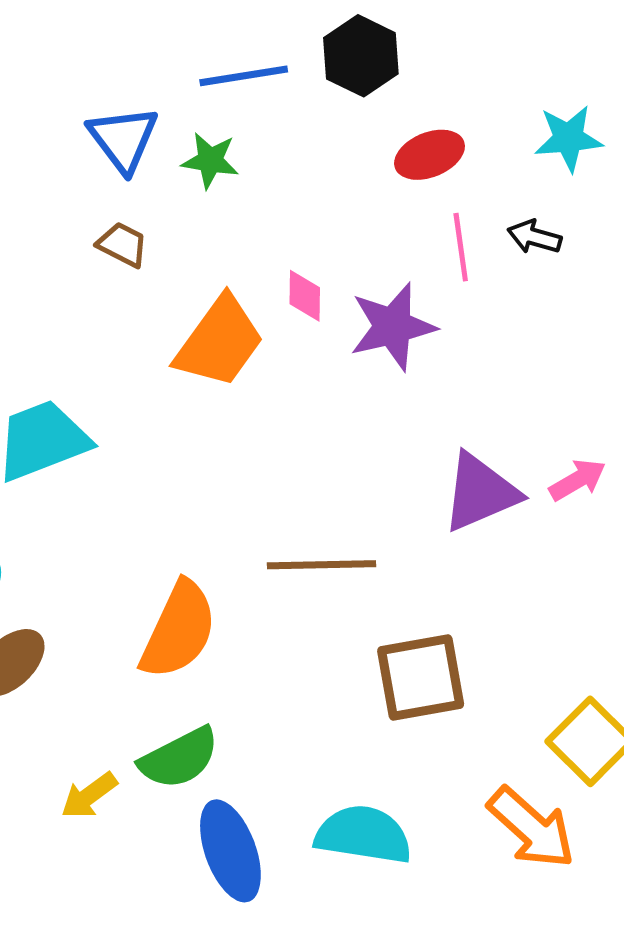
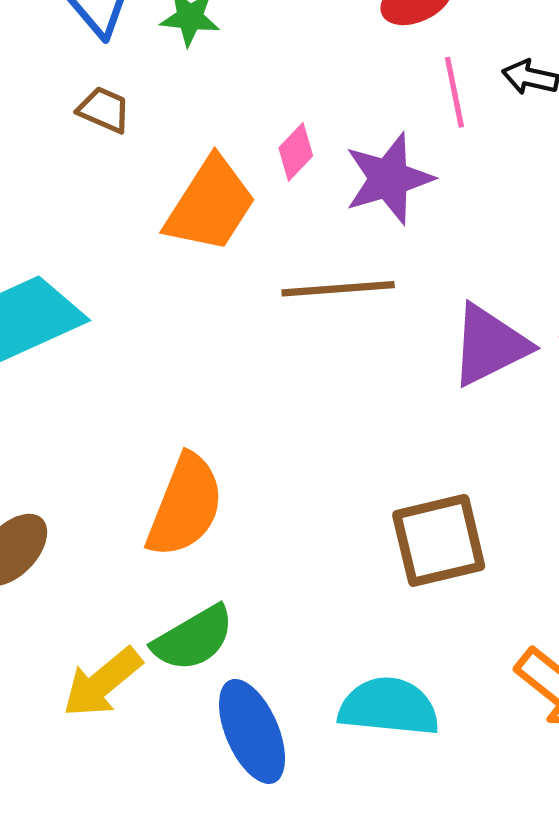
pink diamond: (305, 296) -> (296, 152), turned 46
brown line: (321, 565) -> (338, 289), moved
yellow arrow: (89, 795) -> (102, 683), size x1.4

